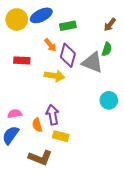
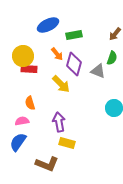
yellow circle: (17, 20) -> (23, 56), moved
gray triangle: (92, 63) -> (98, 71), size x0.7
yellow arrow: (55, 76) -> (61, 84), turned 36
orange semicircle: (37, 125) -> (30, 103), moved

